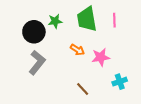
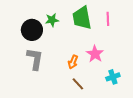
orange arrow: (77, 50) -> (73, 62), moved, turned 80
pink star: (101, 57) -> (95, 54), turned -30
gray L-shape: (37, 62) -> (35, 59), turned -30

